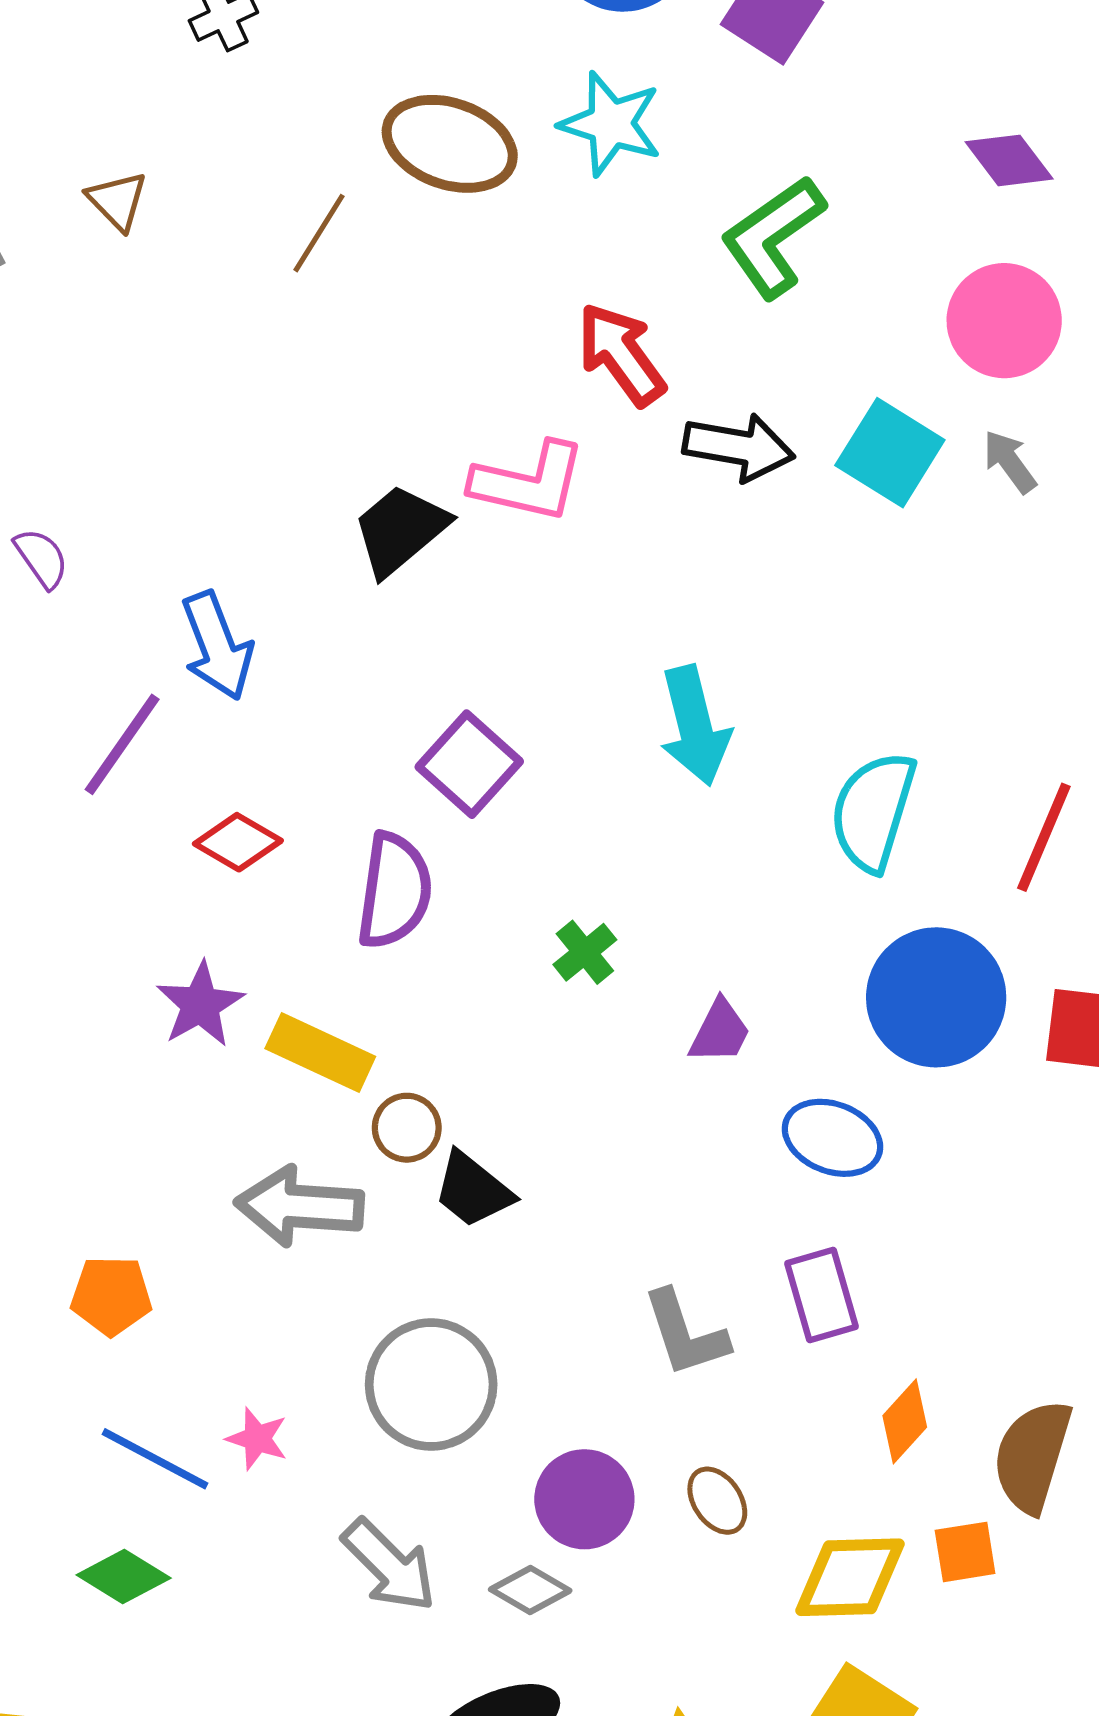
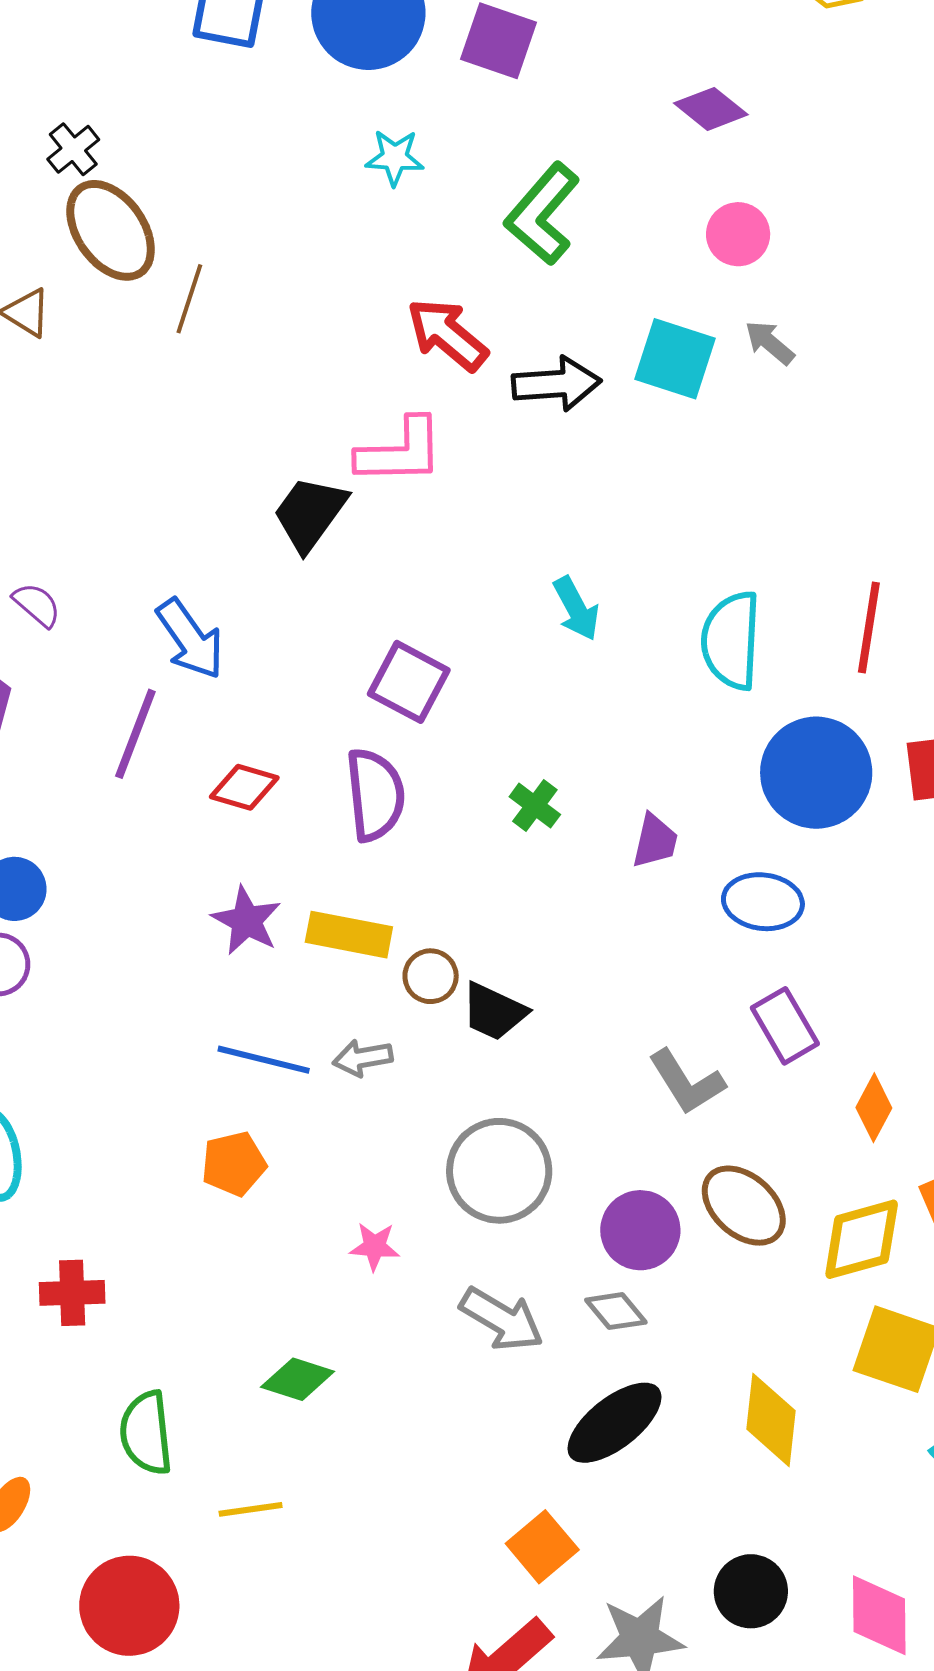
cyan star: (611, 124) -> (395, 158), size x0.7
brown ellipse: (450, 144) -> (111, 230), moved, turned 50
pink circle: (1004, 321) -> (738, 234), size x0.7
cyan arrow: (695, 726) -> (576, 609), size x0.7
gray arrow: (300, 1206) -> (363, 1058), size x0.6
blue line: (155, 1459) -> (264, 1060), moved
brown ellipse: (717, 1501) -> (744, 1206), size x1.6
gray diamond: (530, 1590) -> (616, 1311), turned 34

